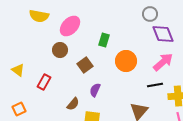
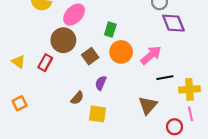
brown circle: (60, 50) -> (63, 40), size x1.5
orange circle: (126, 61) -> (121, 52), moved
pink arrow: (163, 62) -> (151, 55), moved
red rectangle: (44, 82) -> (45, 63), moved

